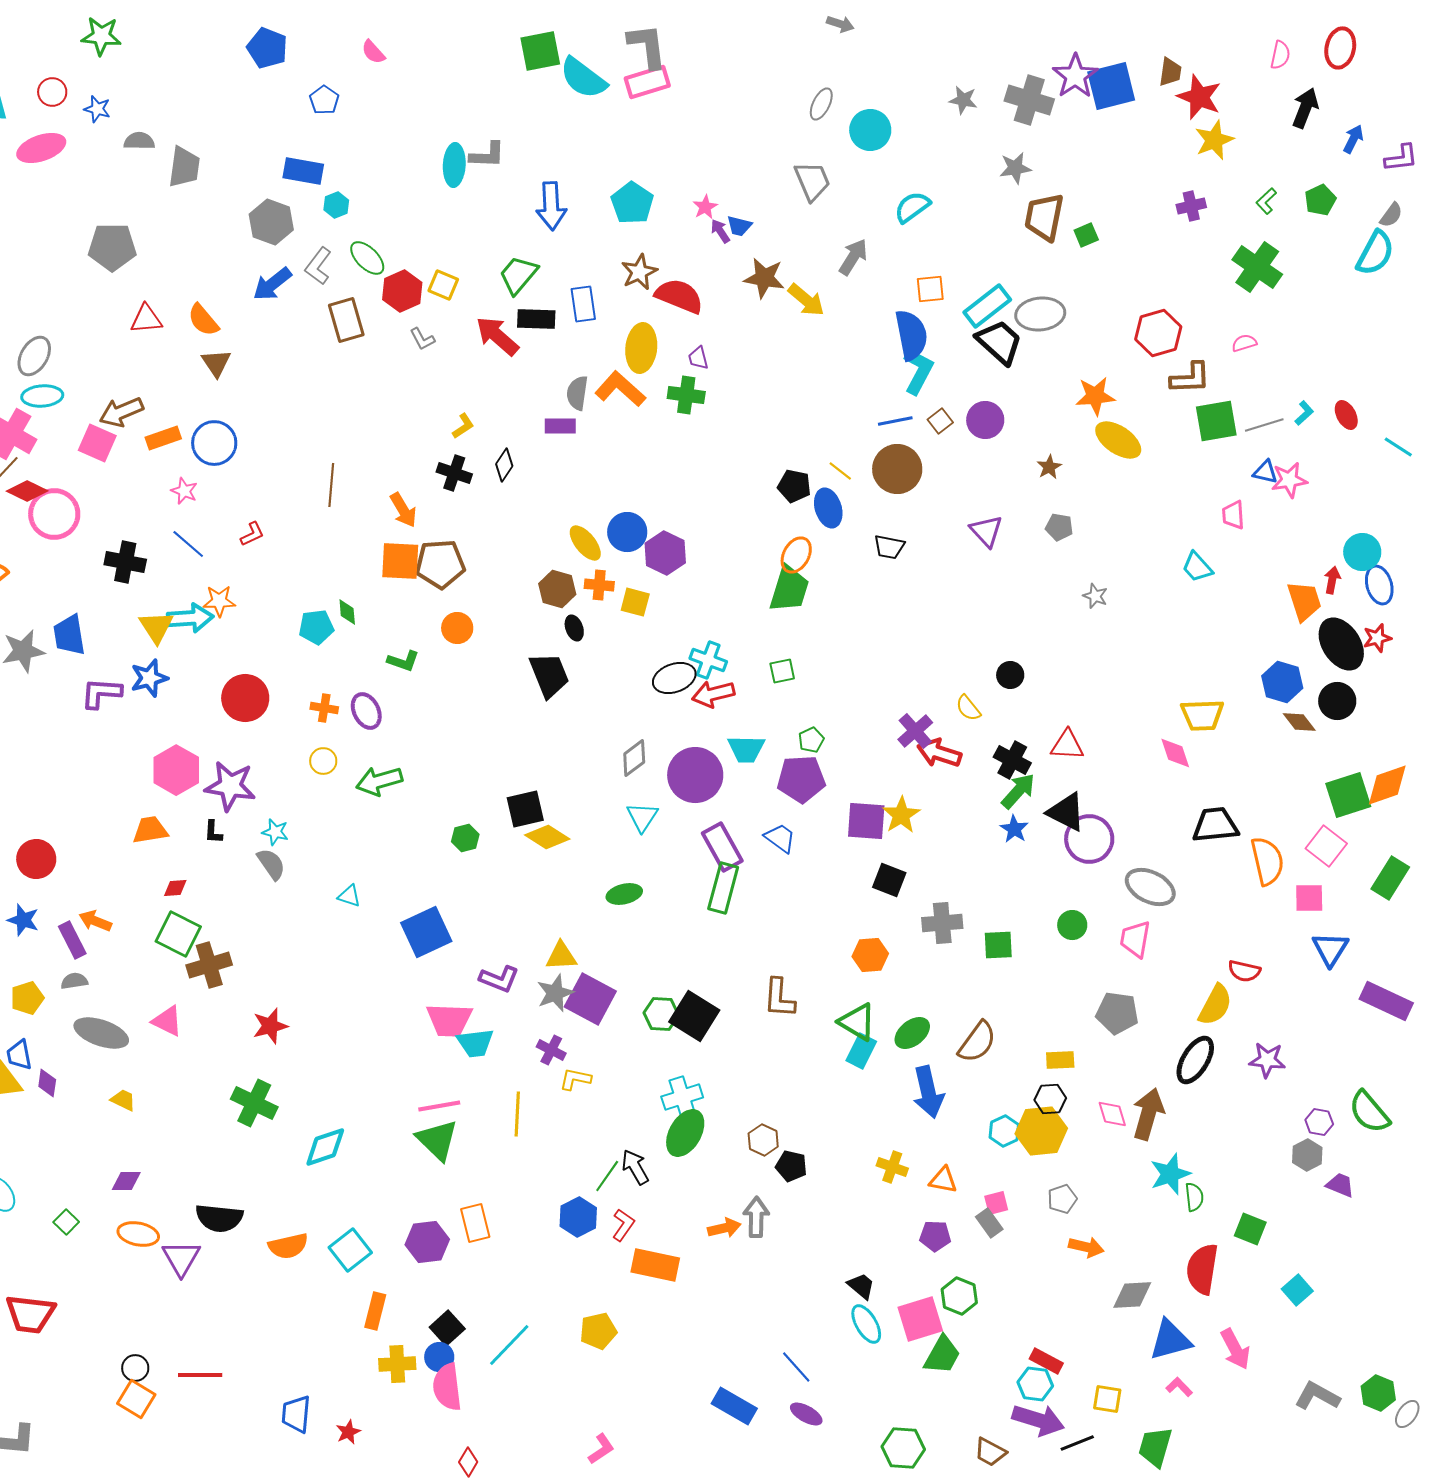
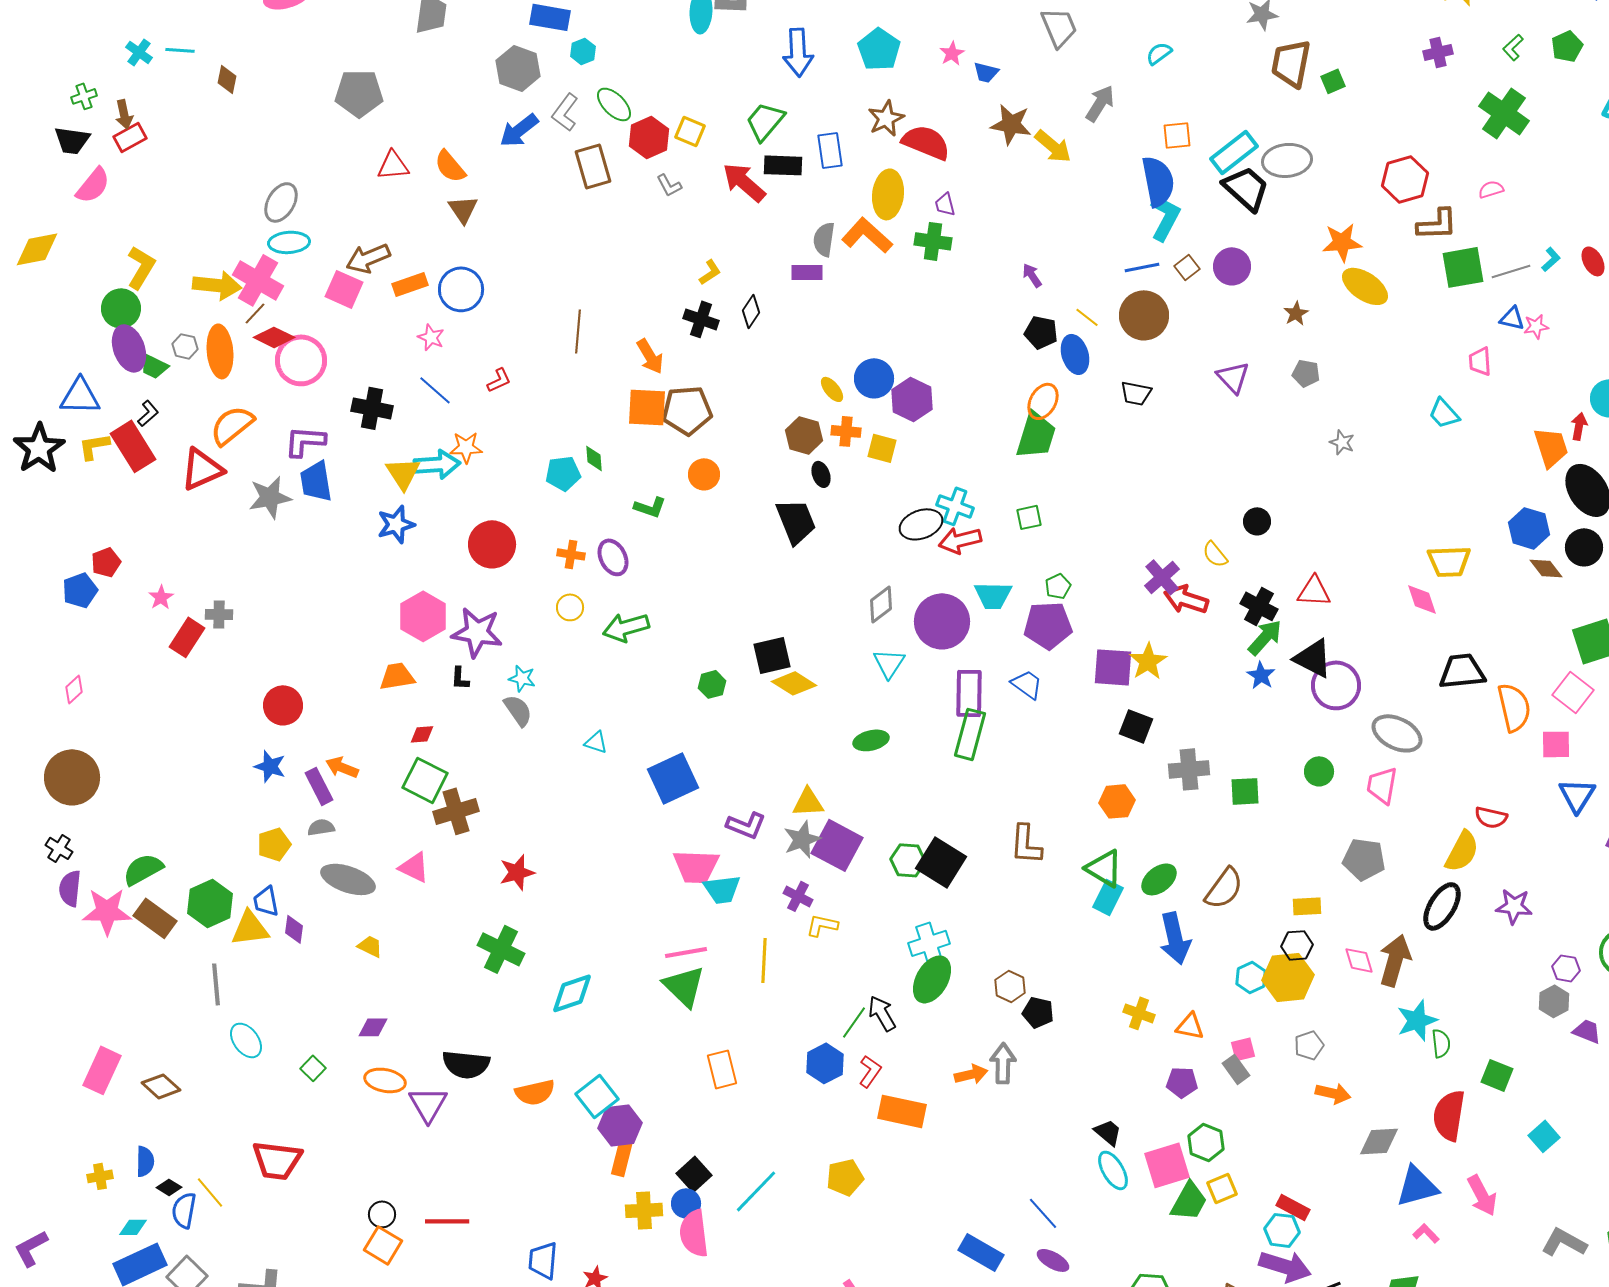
cyan semicircle: (912, 207) -> (1159, 53), size x0.7
purple arrow: (720, 231) -> (1032, 275), moved
pink star: (1289, 480) -> (1536, 326), size x0.7
yellow ellipse: (585, 543) -> (832, 389), size x0.7
purple L-shape: (101, 693) -> (305, 441), moved
purple rectangle: (722, 847) -> (969, 693), turned 30
purple hexagon: (427, 1242) -> (620, 1125), moved
yellow square: (1107, 1399) -> (1222, 1188), moved, turned -32

